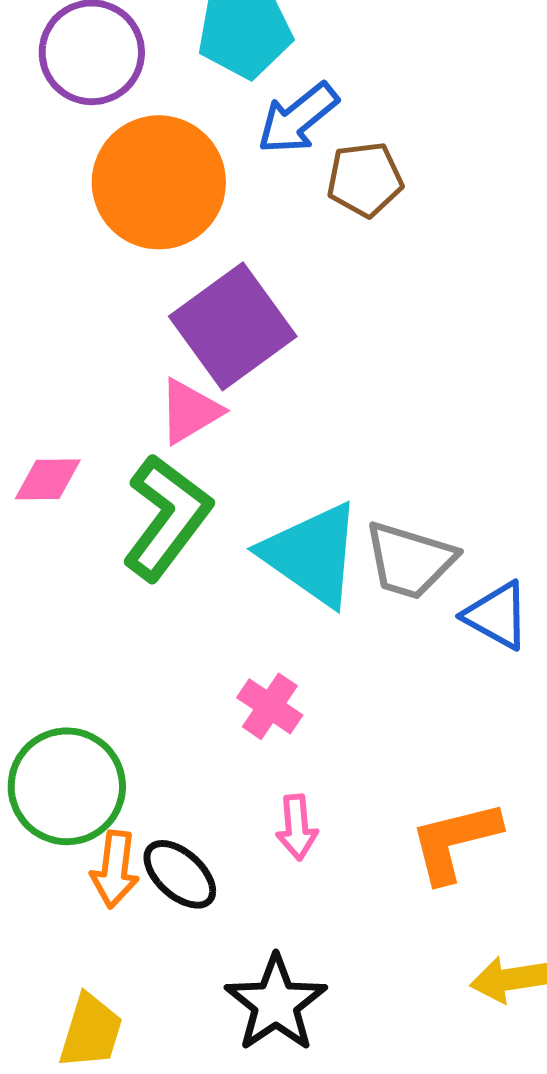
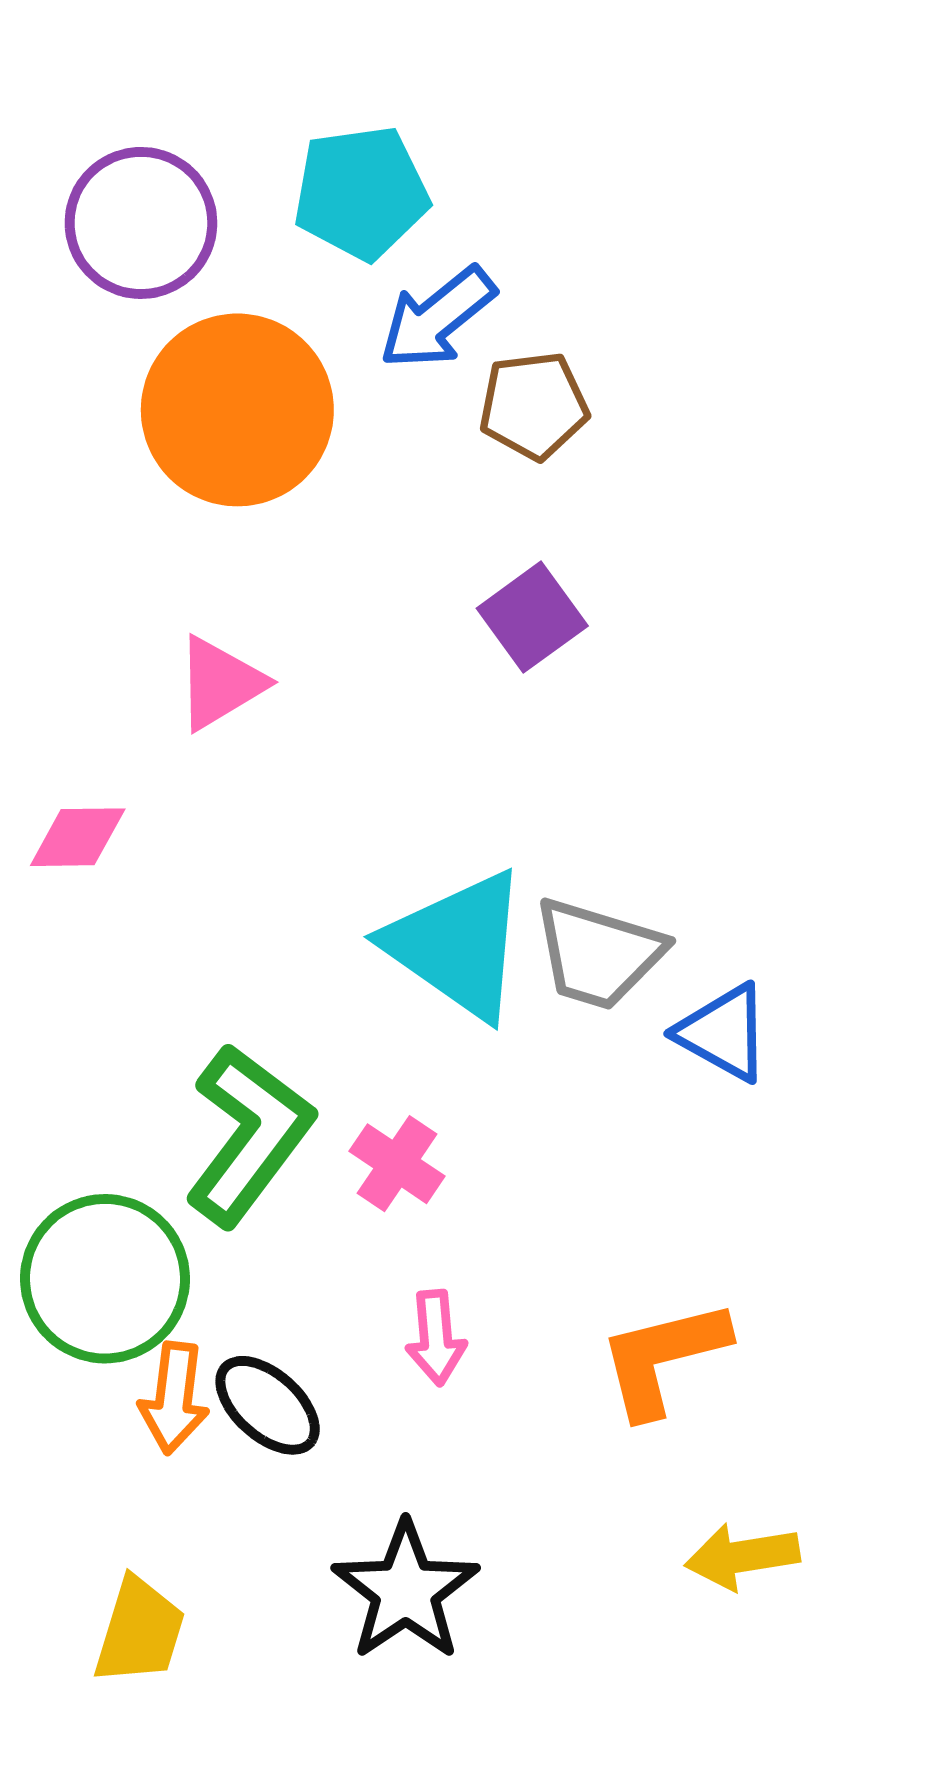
purple square: (233, 326) -> (532, 617), moved, size x0.6
pink triangle: (190, 411) -> (220, 683), moved
green L-shape: (167, 517) -> (249, 1135), moved

